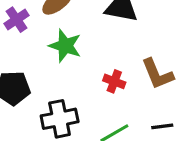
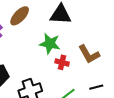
green star: (65, 46) -> (50, 44), moved

